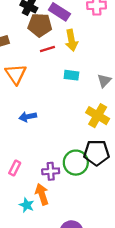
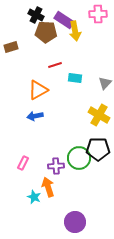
yellow arrow: (71, 40) -> (75, 31), moved
red line: (47, 49) -> (55, 65), moved
orange triangle: (16, 74) -> (38, 90), moved, turned 35

